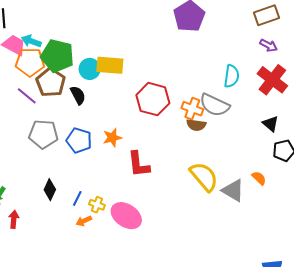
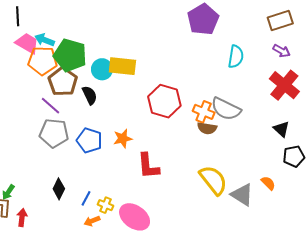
cyan semicircle: (231, 76) -> (236, 57), moved
purple line: (27, 96) -> (50, 106), moved

